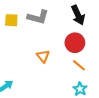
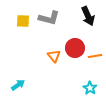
red circle: (75, 43) -> (75, 48), moved
orange line: (79, 65) -> (95, 56), moved, turned -48

